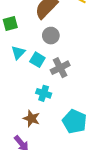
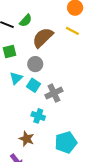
gray circle: (51, 36) -> (35, 64), moved
cyan pentagon: (75, 121) -> (66, 142), turned 30

